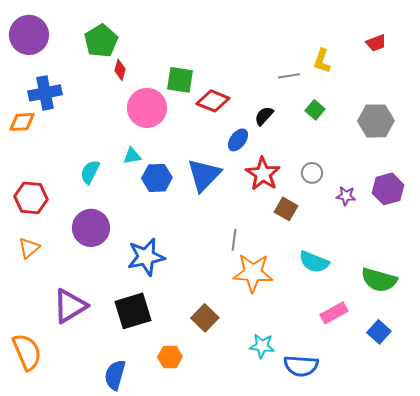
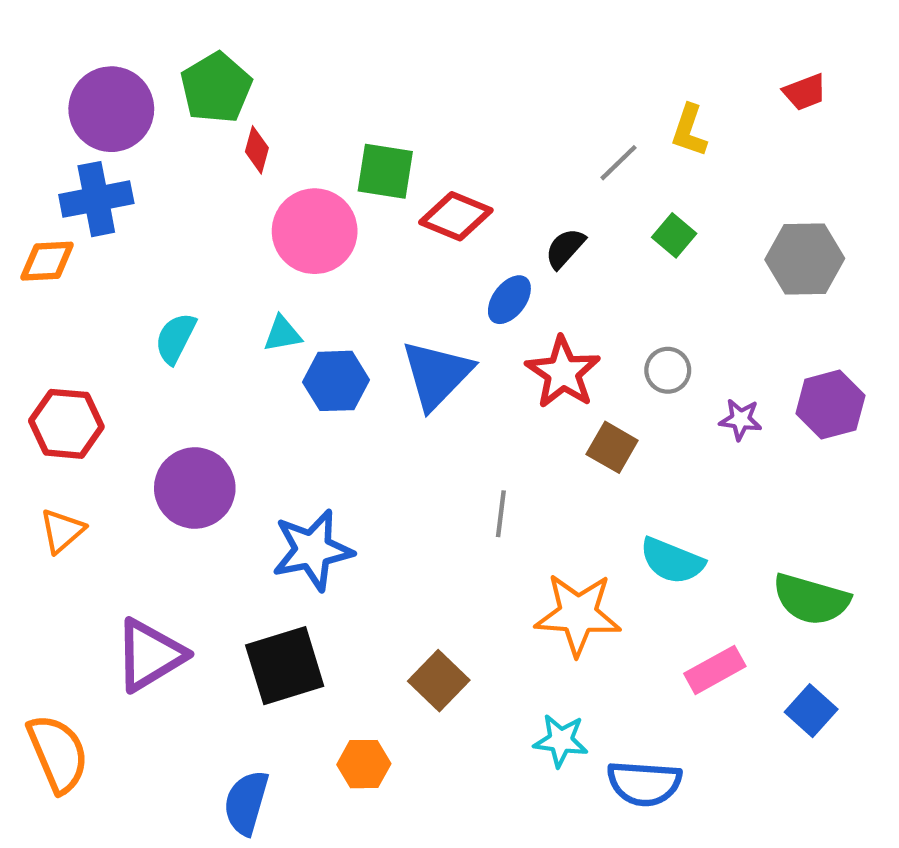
purple circle: (29, 35) -> (111, 109), moved
gray line: (289, 76) -> (619, 163), turned -35
cyan semicircle: (90, 172) -> (175, 338), moved
orange star: (253, 273) -> (578, 614), moved

